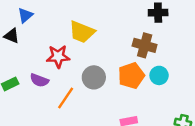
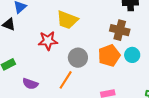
purple semicircle: (39, 80) -> (30, 84), moved
orange line: (66, 98) -> (66, 80), moved

